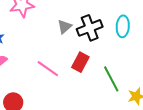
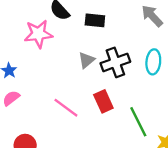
red rectangle: (80, 62) -> (103, 101), turned -54

